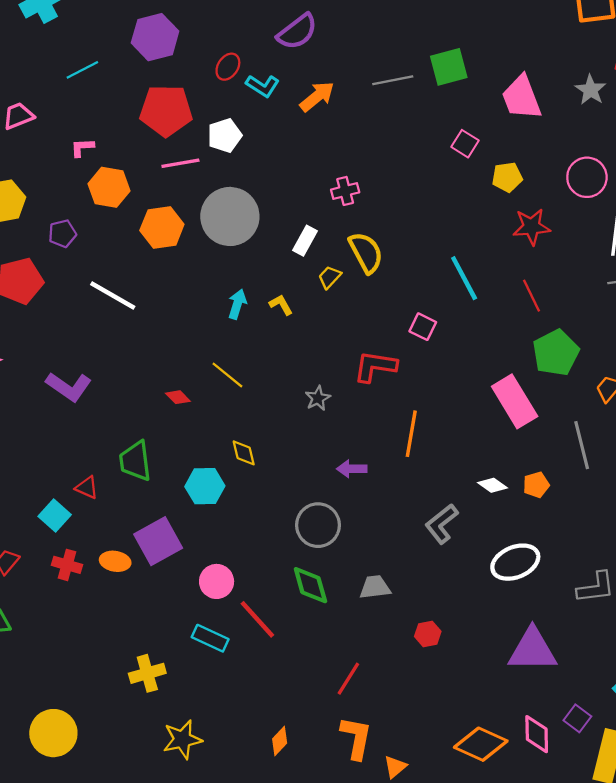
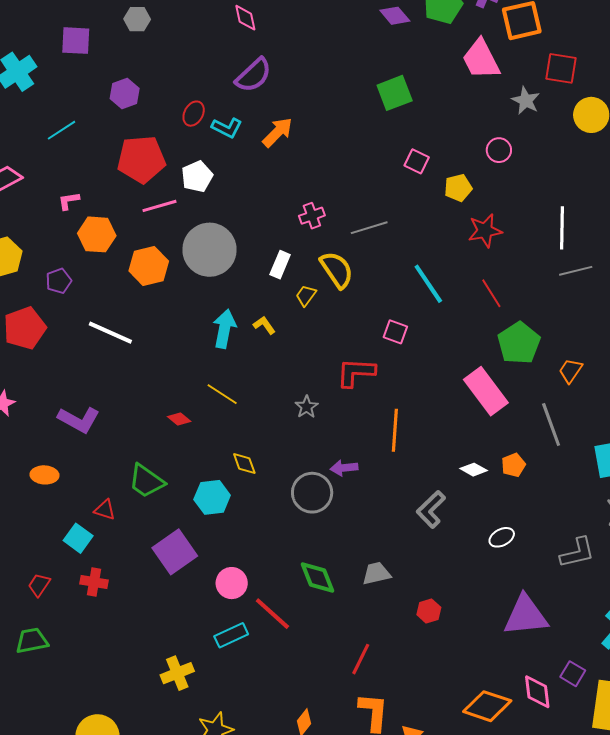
purple hexagon: (155, 37) -> (125, 94), size x0.7
gray line: (393, 80) -> (369, 228), moved
pink trapezoid: (522, 98) -> (481, 59), moved
pink circle: (587, 177) -> (499, 150), moved, size x0.7
cyan arrow: (237, 304) -> (224, 329), size x1.4
green trapezoid: (135, 461) -> (146, 481), turned -42
gray circle: (318, 525) -> (312, 493), moved
orange ellipse: (115, 561) -> (45, 475), moved
white ellipse: (515, 562) -> (502, 537), size x0.6
cyan rectangle: (210, 638) -> (231, 635), turned -44

